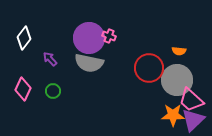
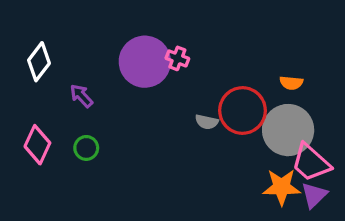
gray semicircle: (89, 63) -> (207, 122), moved, size x0.5
purple triangle: (193, 120) -> (314, 195), size x0.7

